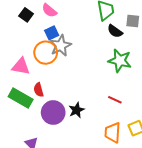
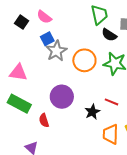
orange circle: (46, 53) -> (84, 60), moved
red semicircle: (39, 90) -> (44, 120), moved
black star: (77, 110) -> (92, 112), moved
purple circle: (53, 112) -> (62, 97), moved

